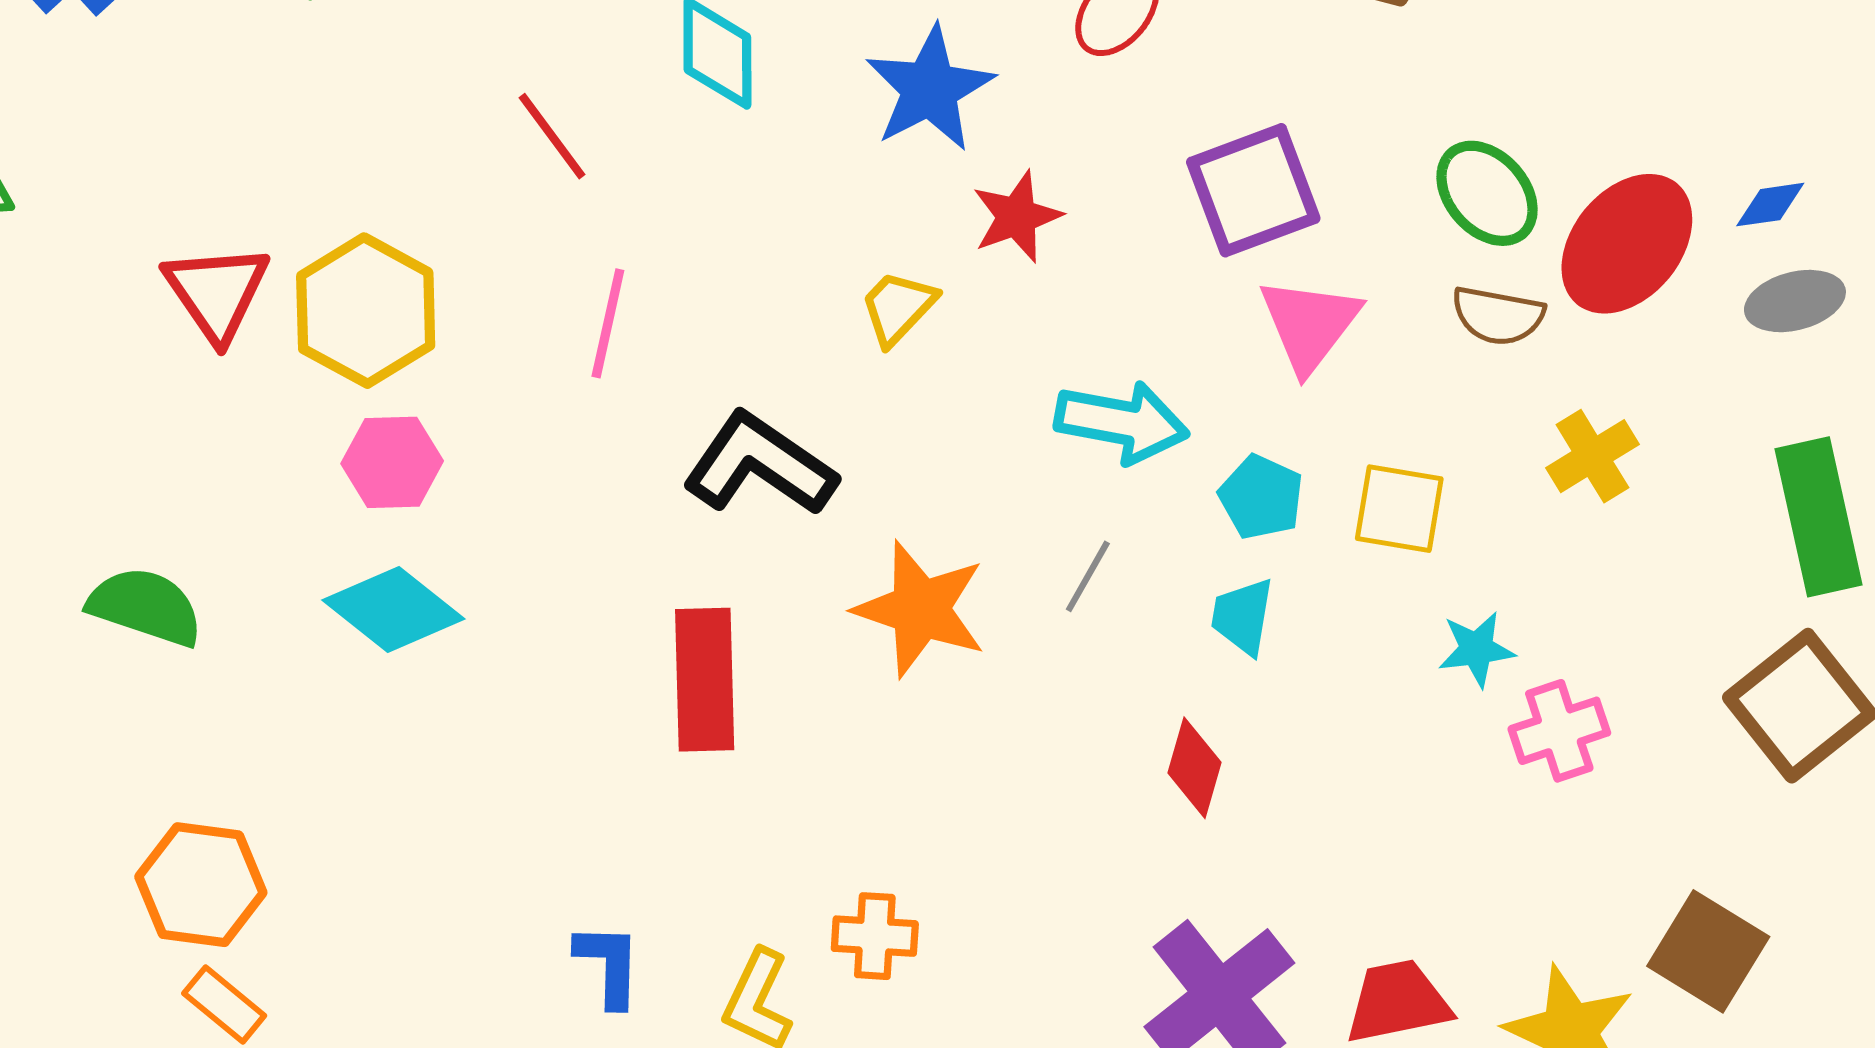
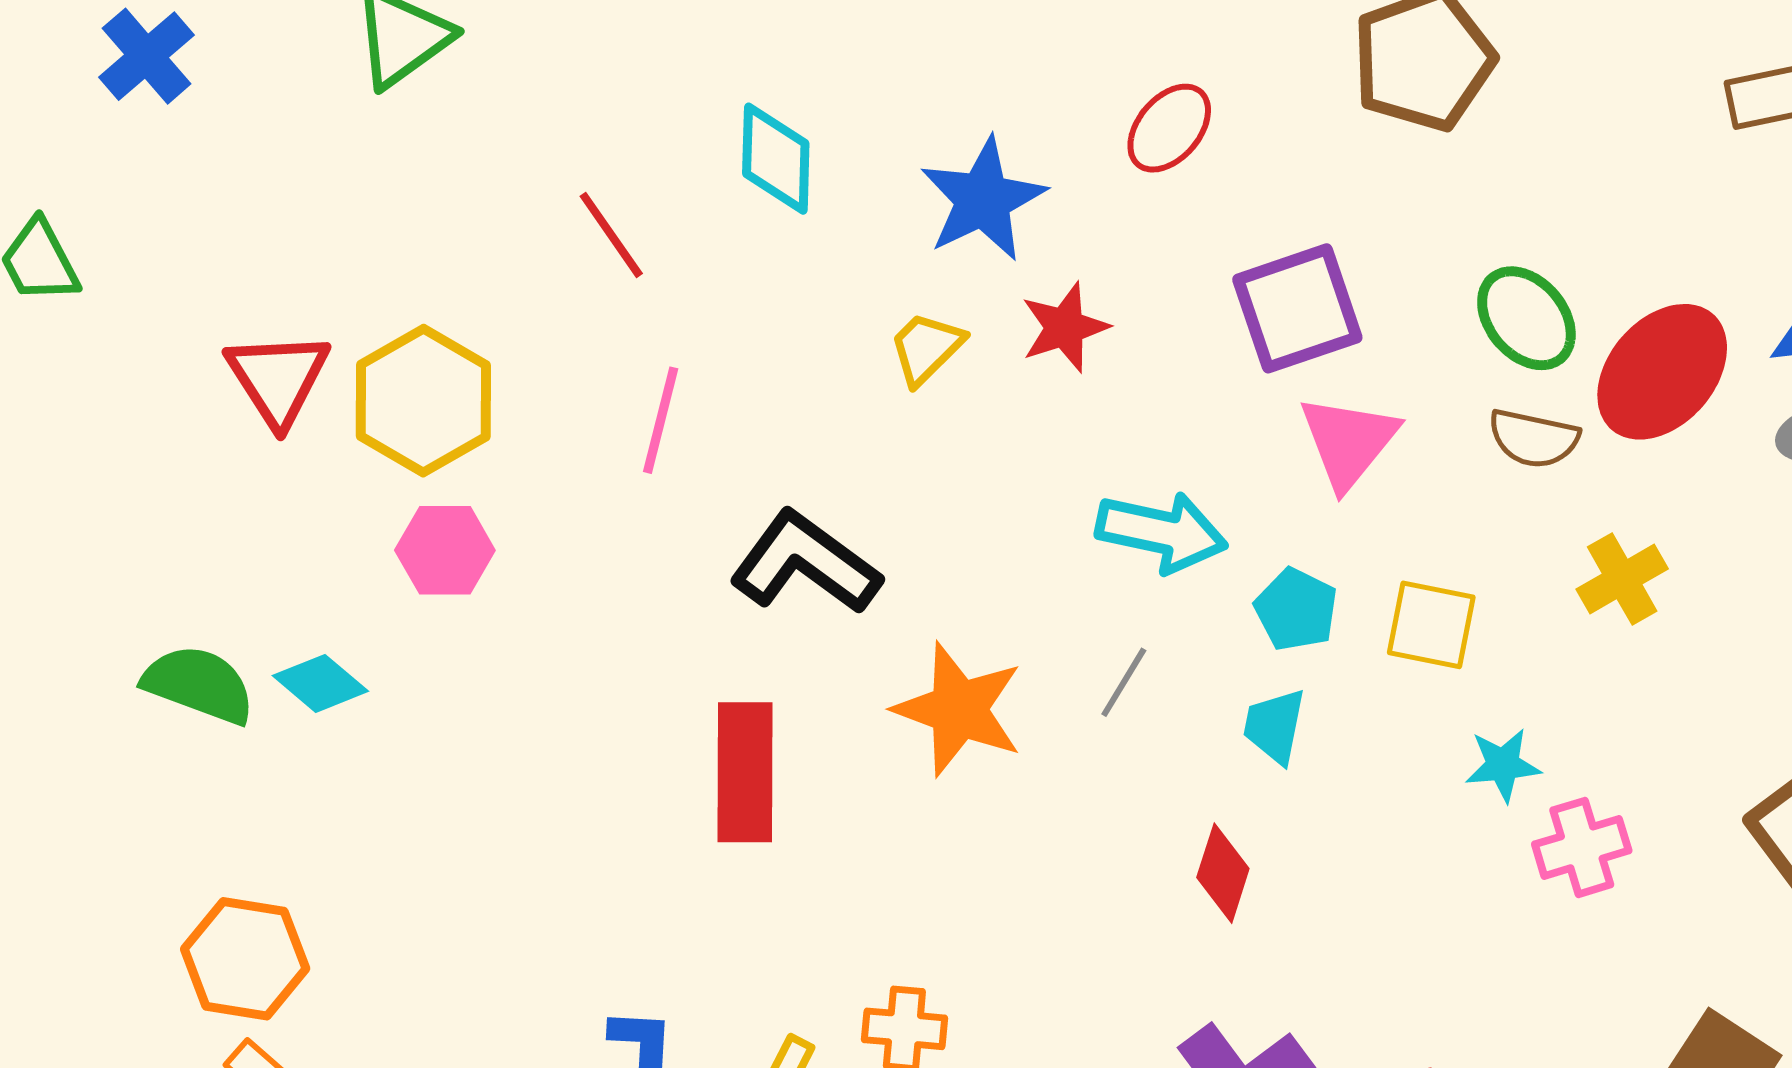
yellow trapezoid: (898, 307) -> (926, 348), moved
cyan diamond: (393, 609) -> (320, 683), moved, size x0.7

